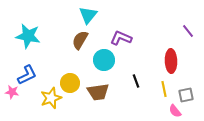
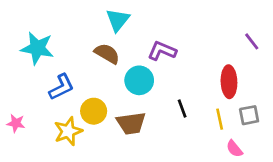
brown semicircle: (80, 40) -> (107, 54), turned 90
blue L-shape: (27, 75) -> (61, 87), moved
gray square: (186, 95) -> (249, 115), moved

